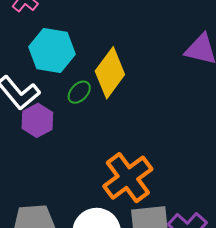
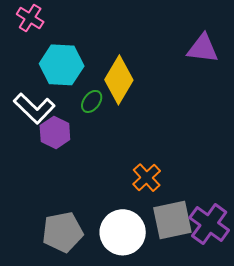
orange cross: (128, 178) -> (147, 178), size x0.6

